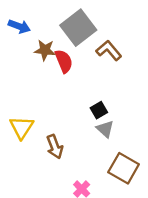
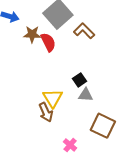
yellow triangle: (22, 127) -> (53, 98), moved
gray triangle: (105, 129) -> (86, 95), turned -35

